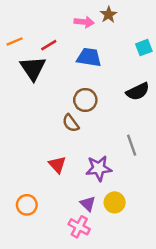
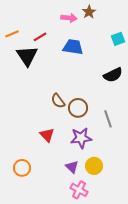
brown circle: (85, 100) -> (78, 108), moved
pink cross: (79, 227) -> (79, 190), moved

